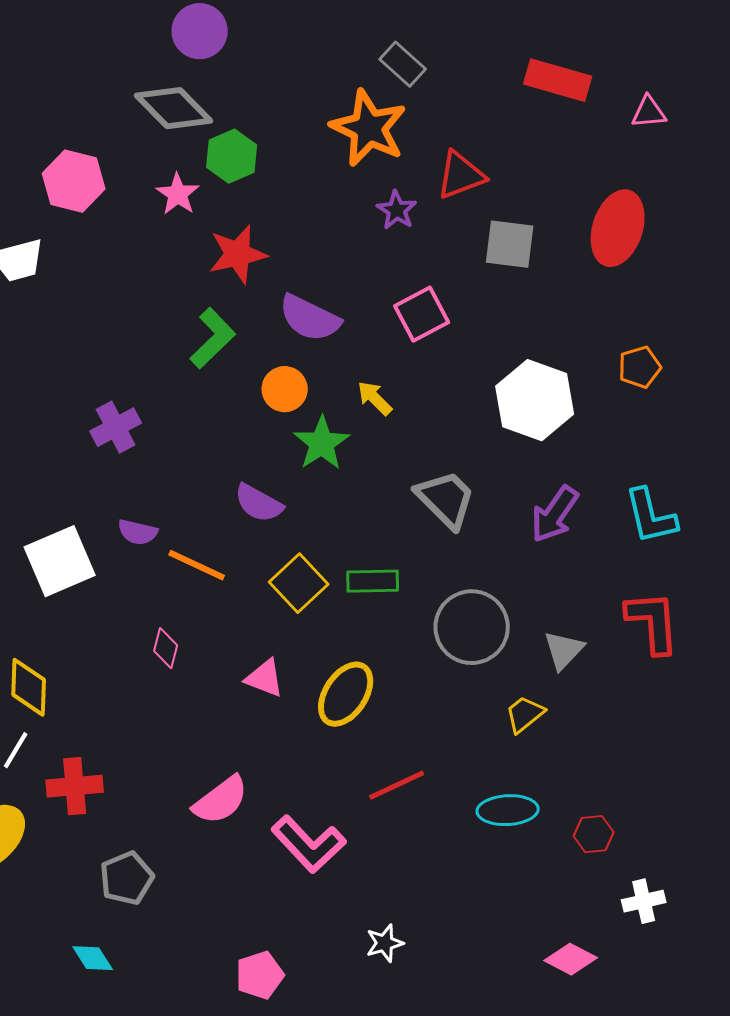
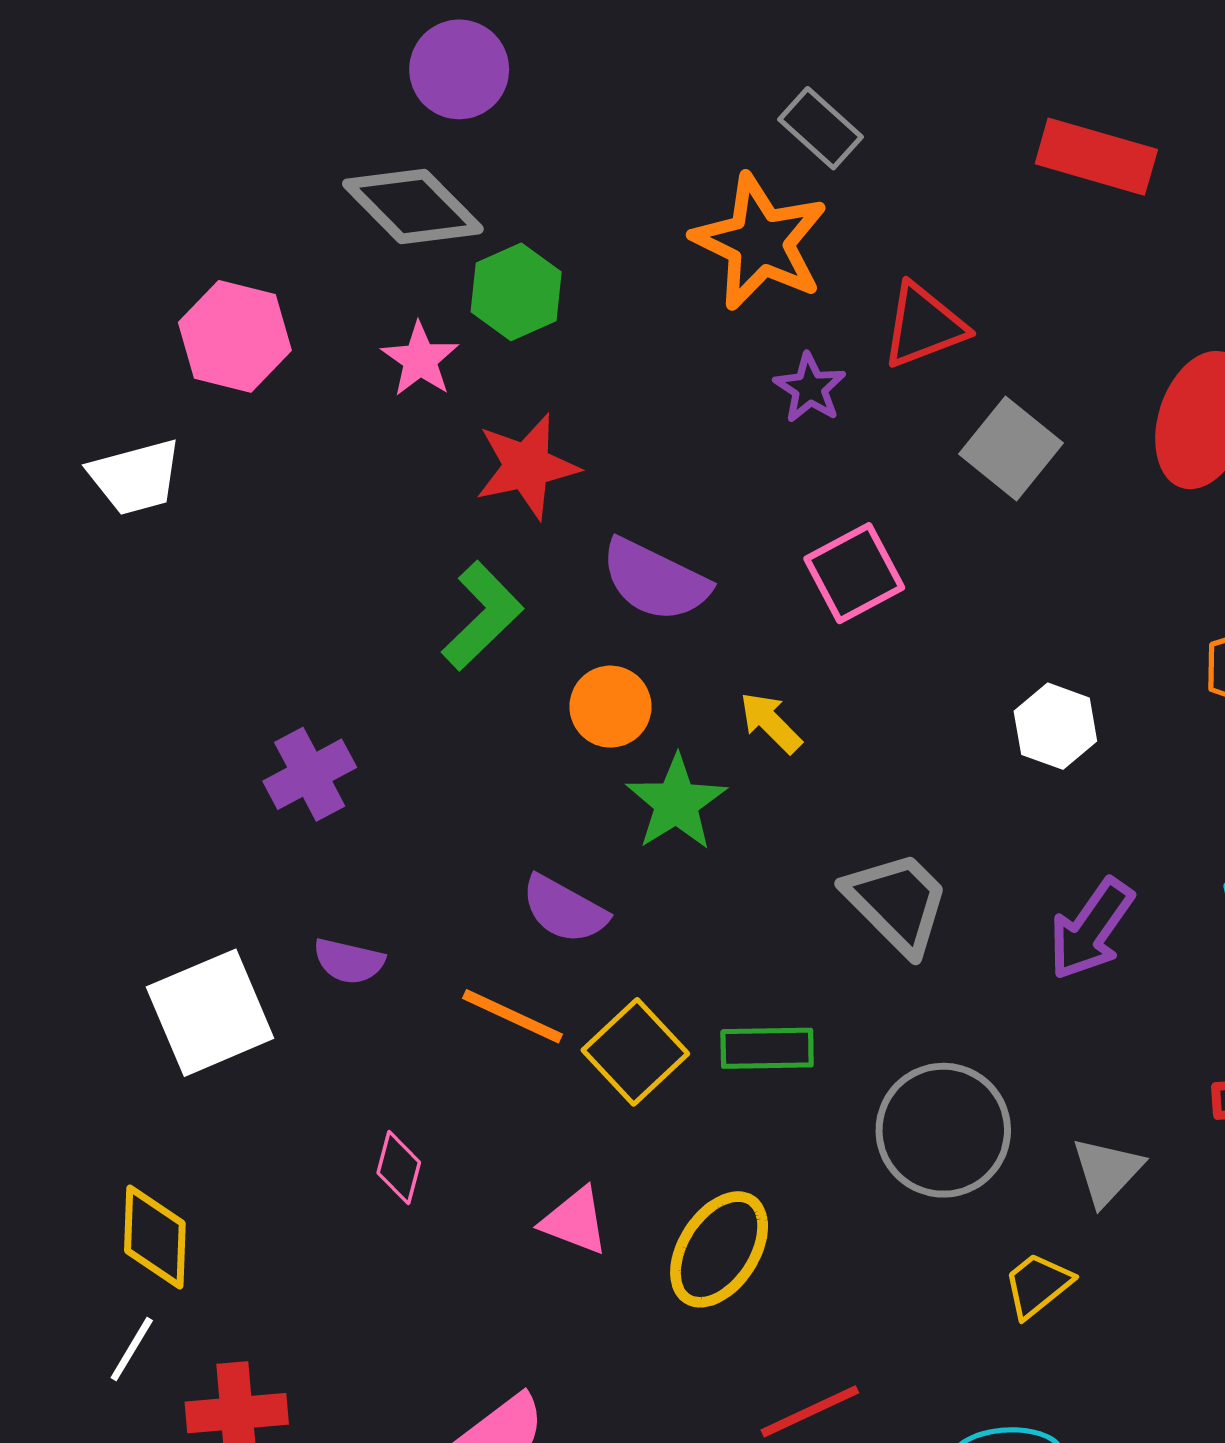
gray square: (510, 244) -> (1011, 449), turned 32
white hexagon: (535, 400) -> (1055, 726), size x0.6
orange line: (197, 565) -> (513, 1016), moved

